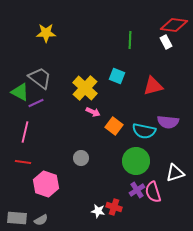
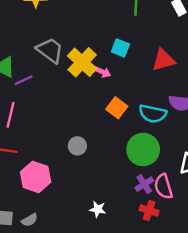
gray trapezoid: (40, 78) -> (50, 50), moved
pink arrow: (93, 112) -> (102, 72), moved
red cross: (114, 207) -> (149, 210), moved

